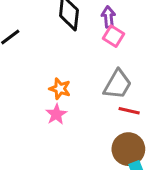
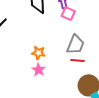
red line: (129, 111) -> (78, 61), moved

